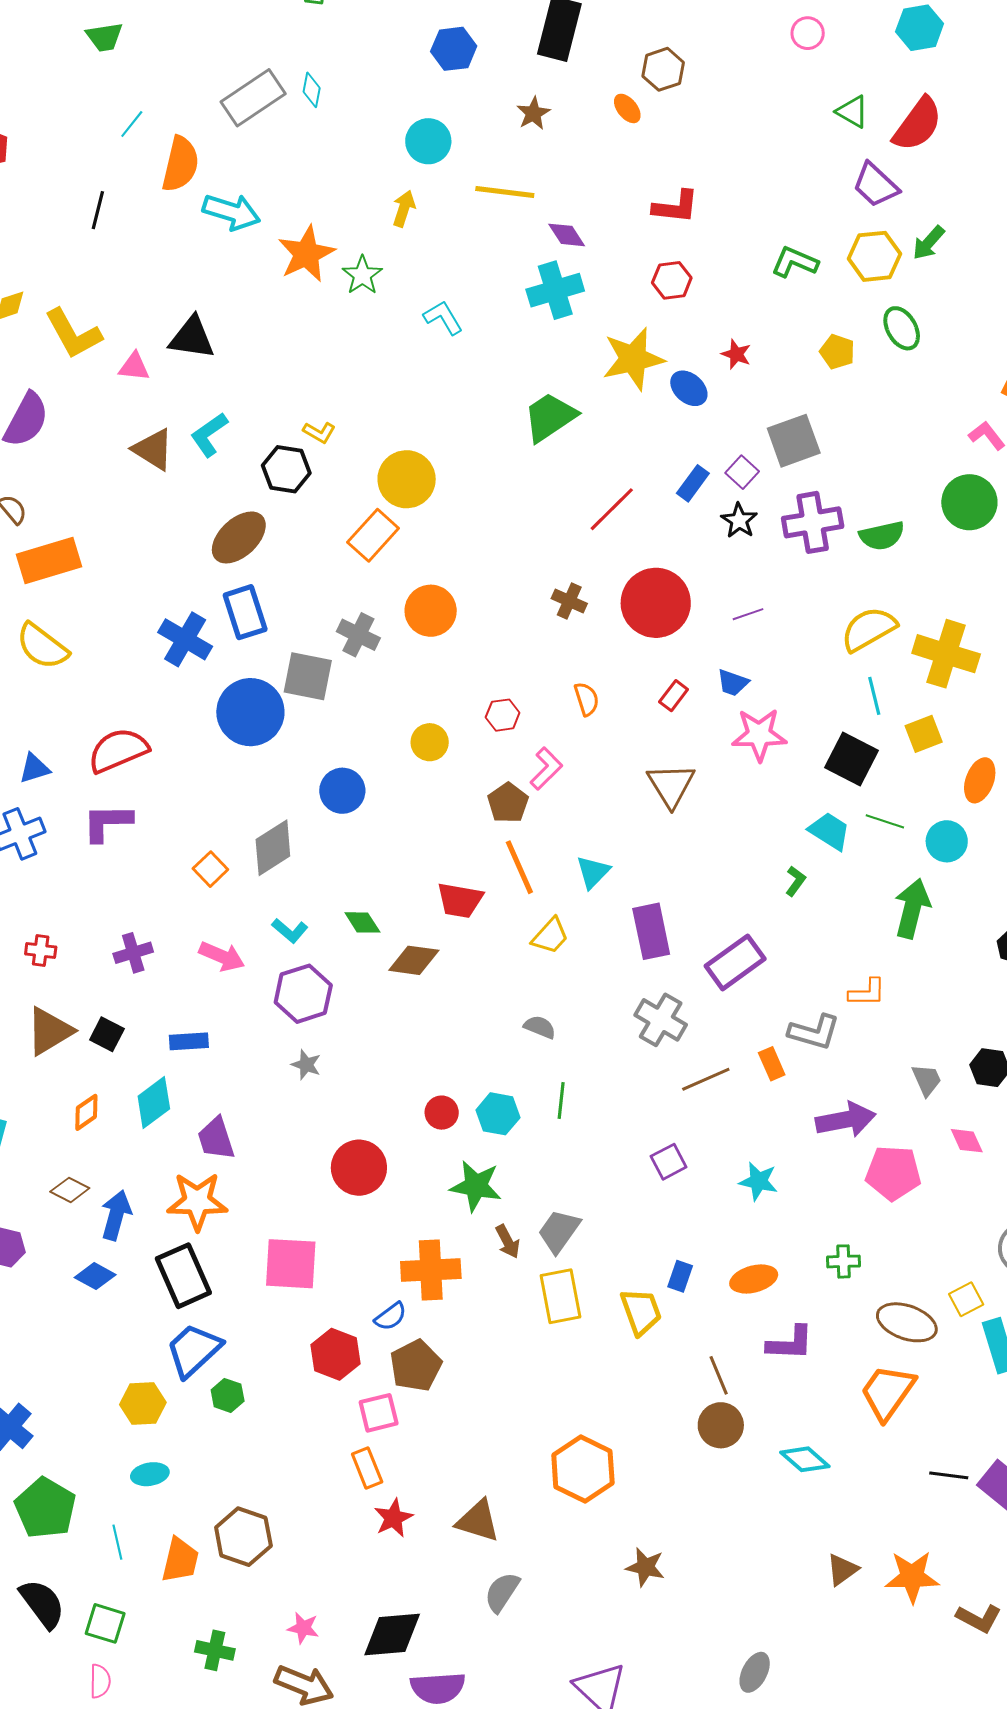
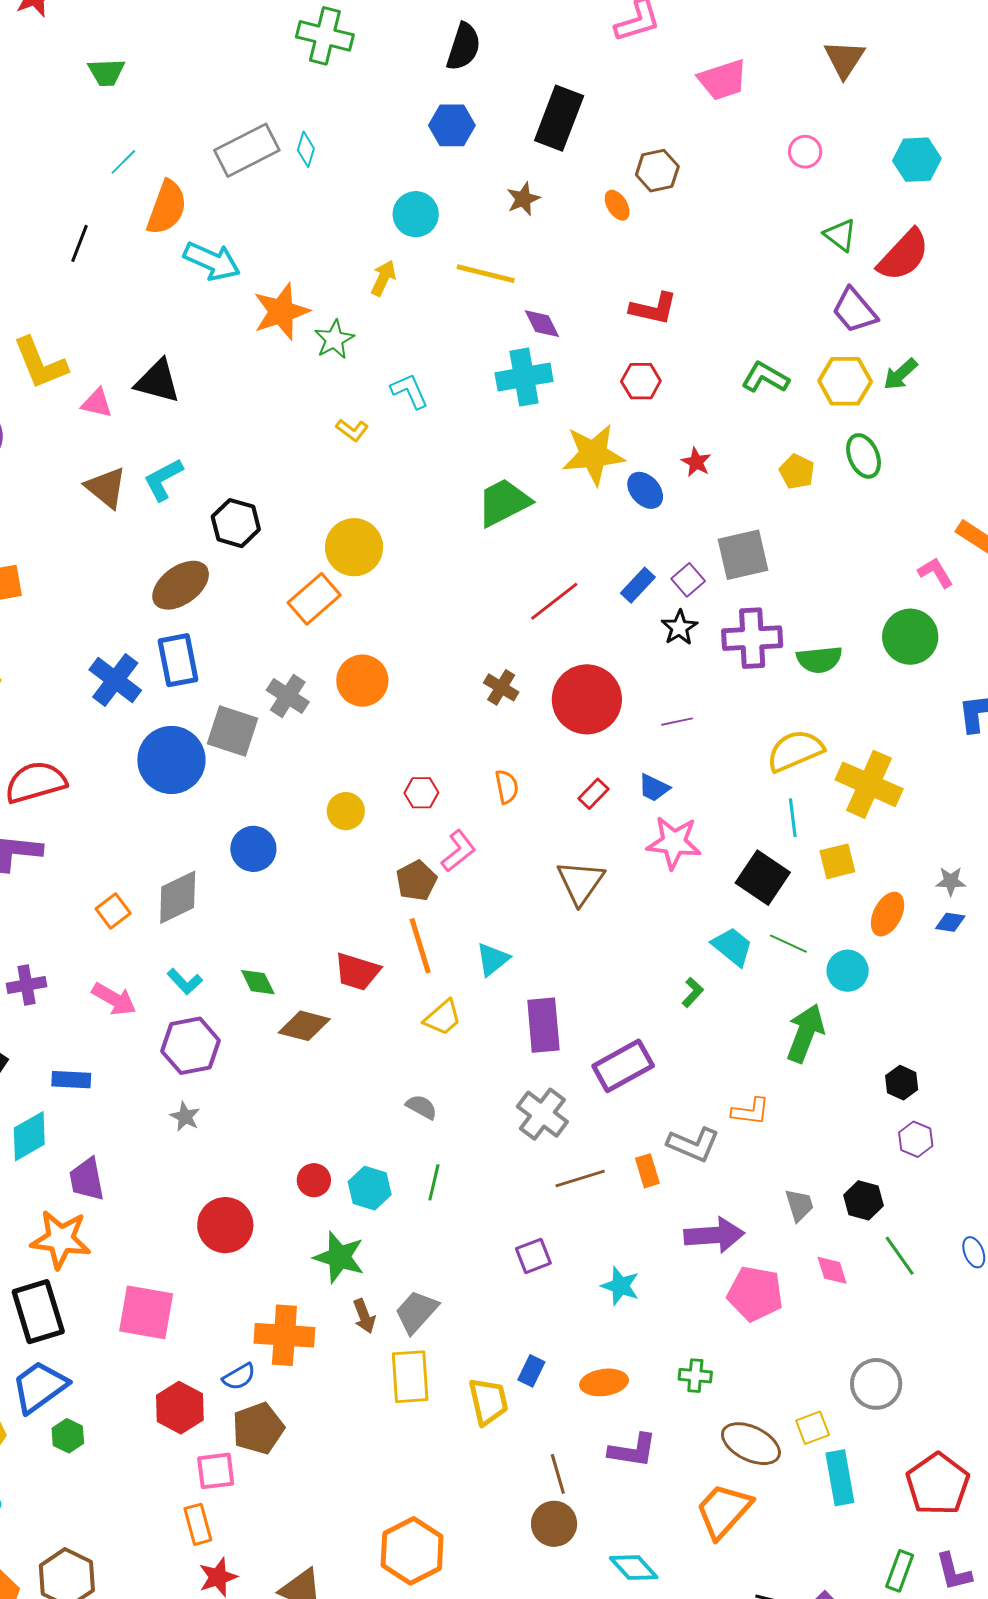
yellow L-shape: (319, 432) -> (352, 430), moved

